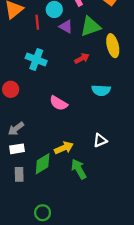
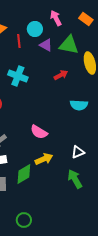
green triangle: (90, 27) -> (69, 45), turned 30
pink semicircle: (59, 103) -> (39, 132), moved
green arrow: (79, 169) -> (75, 179), moved

